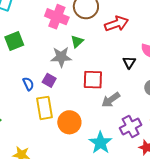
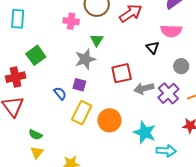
pink cross: (57, 17) -> (71, 21), size x0.7
gray arrow: (111, 100) -> (144, 88), turned 36
yellow rectangle: (44, 108) -> (82, 113), turned 50
purple cross: (131, 127) -> (168, 93), moved

